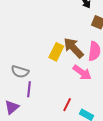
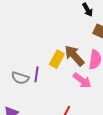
purple line: (29, 89) -> (37, 74), moved

